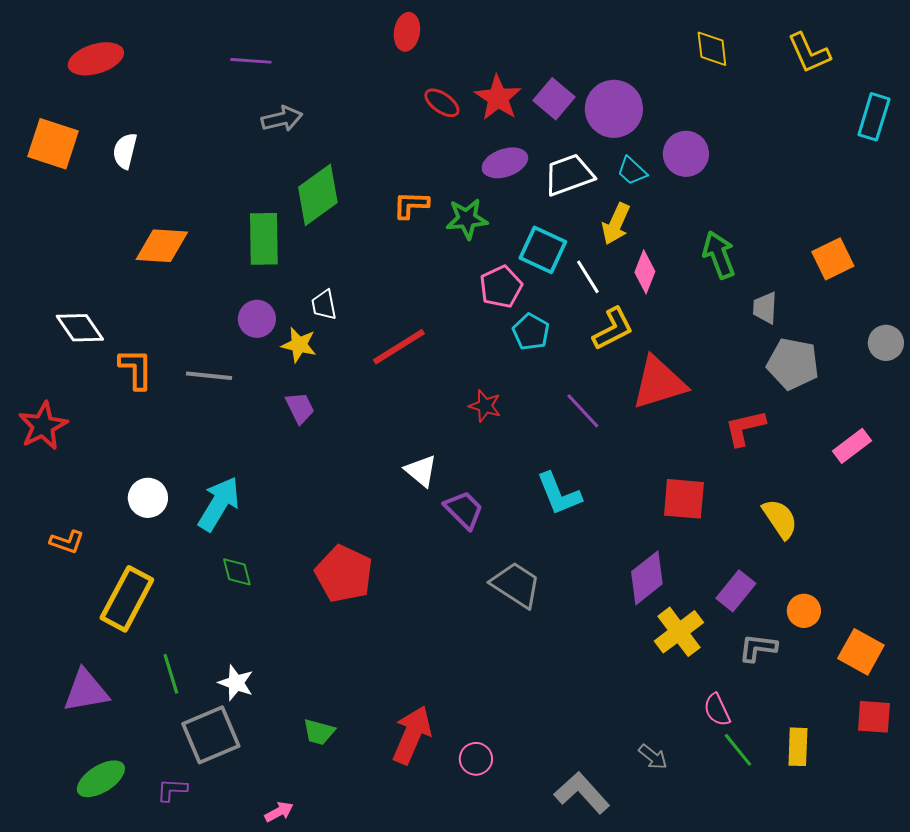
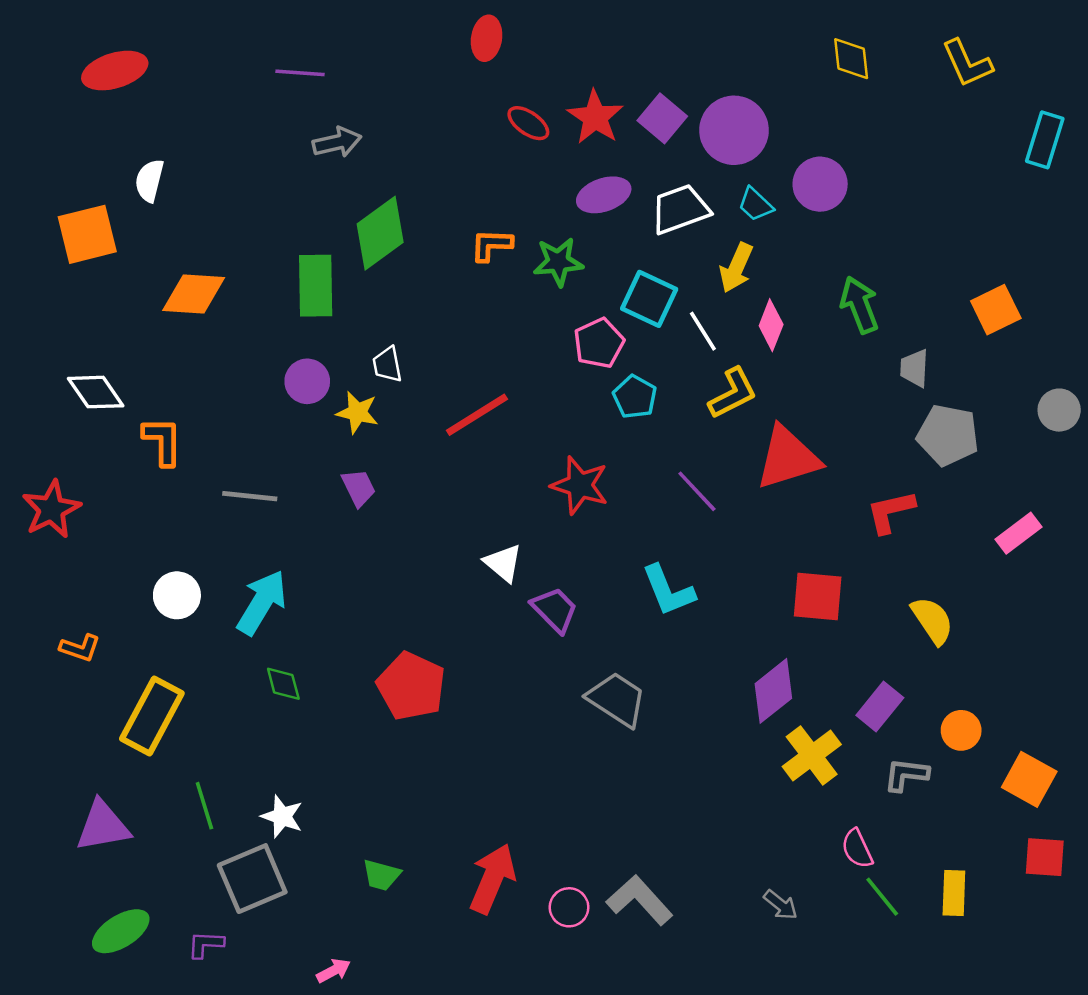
orange square: (53, 144) -> (87, 234), moved, turned -32
gray line: (209, 376) -> (250, 496), moved
red star: (485, 406) -> (580, 485), size x1.5
gray L-shape: (582, 793) -> (640, 900), moved

